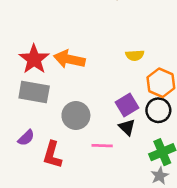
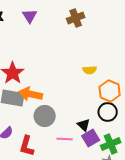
orange arrow: (69, 59) -> (31, 94), moved
purple square: (127, 105) -> (91, 138), moved

